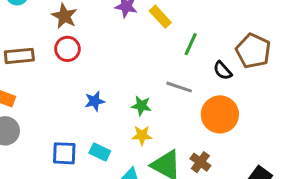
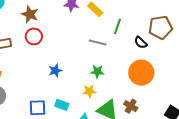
brown pentagon: (253, 51) -> (160, 27), turned -30
gray line: (179, 87) -> (98, 42), moved
green star: (141, 106) -> (97, 71), moved

